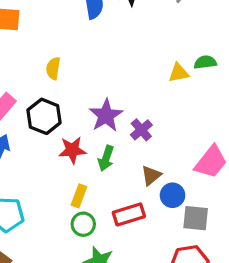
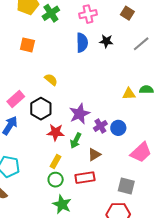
yellow semicircle: (53, 68) -> (51, 80), turned 112
brown triangle: (151, 175) -> (94, 155), moved
blue circle: (173, 195) -> (118, 128), moved

